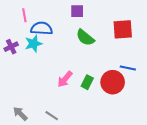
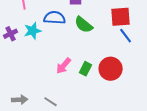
blue semicircle: (42, 28) -> (55, 18), moved
blue line: (128, 68) -> (126, 36), moved, turned 42
gray arrow: (20, 114) -> (20, 100), turned 133

